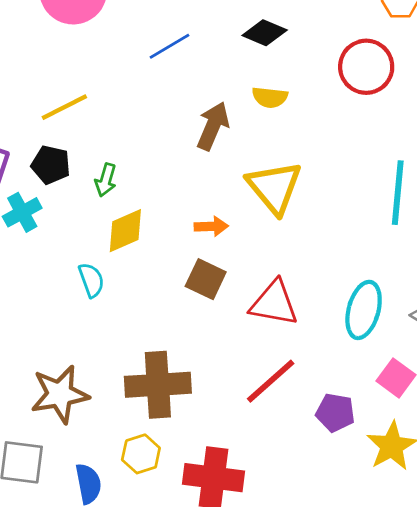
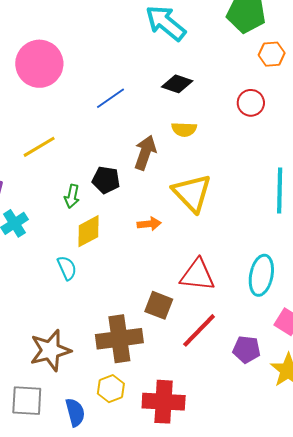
red circle: (366, 67) -> (251, 103), size x0.7
black pentagon: (51, 165) -> (106, 180), moved
brown square: (206, 279) -> (159, 305), moved

